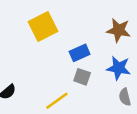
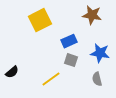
brown star: (119, 30) -> (92, 15), moved
gray semicircle: (125, 97) -> (97, 79), moved

